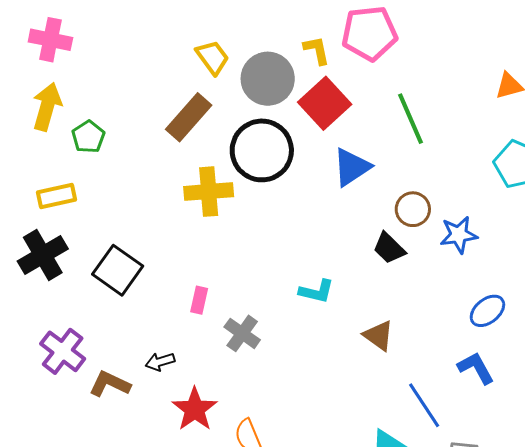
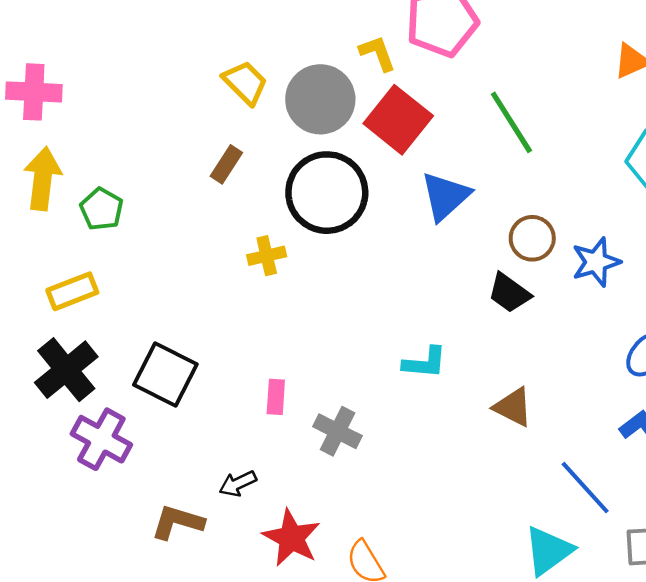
brown rectangle: (189, 117) -> (226, 164), size x0.6
yellow cross: (209, 192) -> (267, 256), size x0.6
purple cross: (63, 351) -> (101, 439), moved

